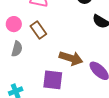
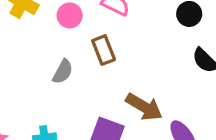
pink circle: (14, 24) -> (70, 15), moved

